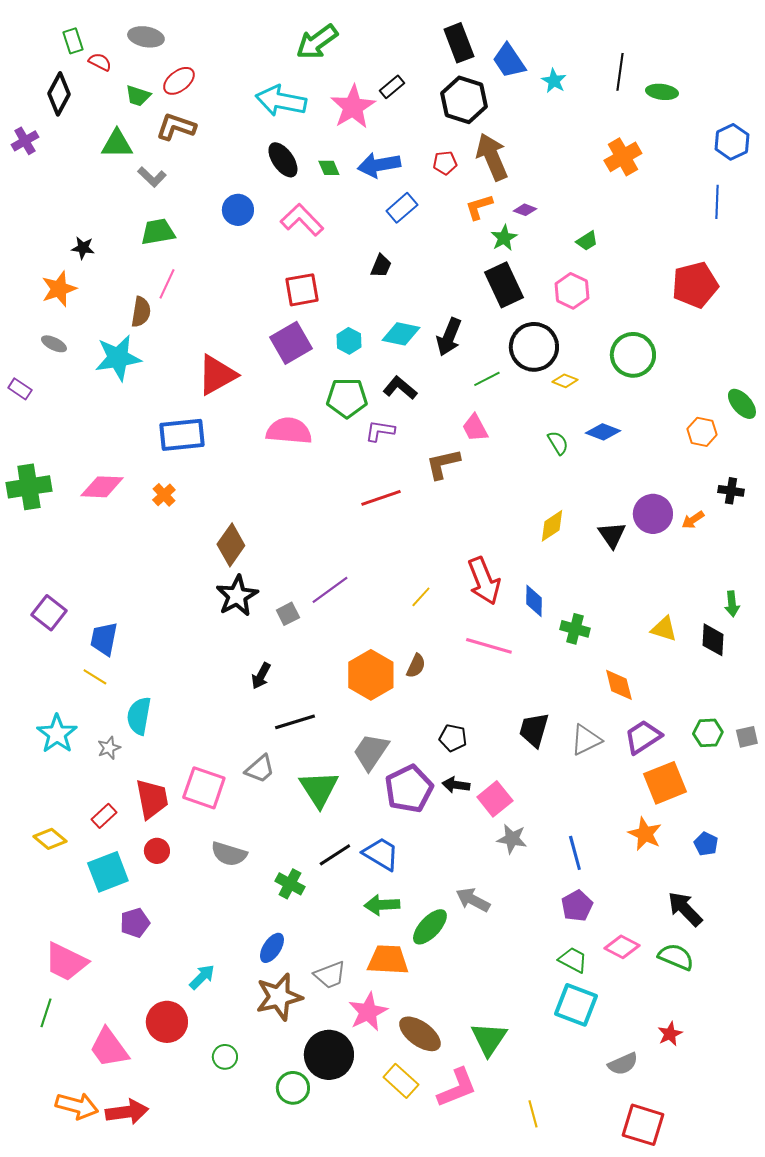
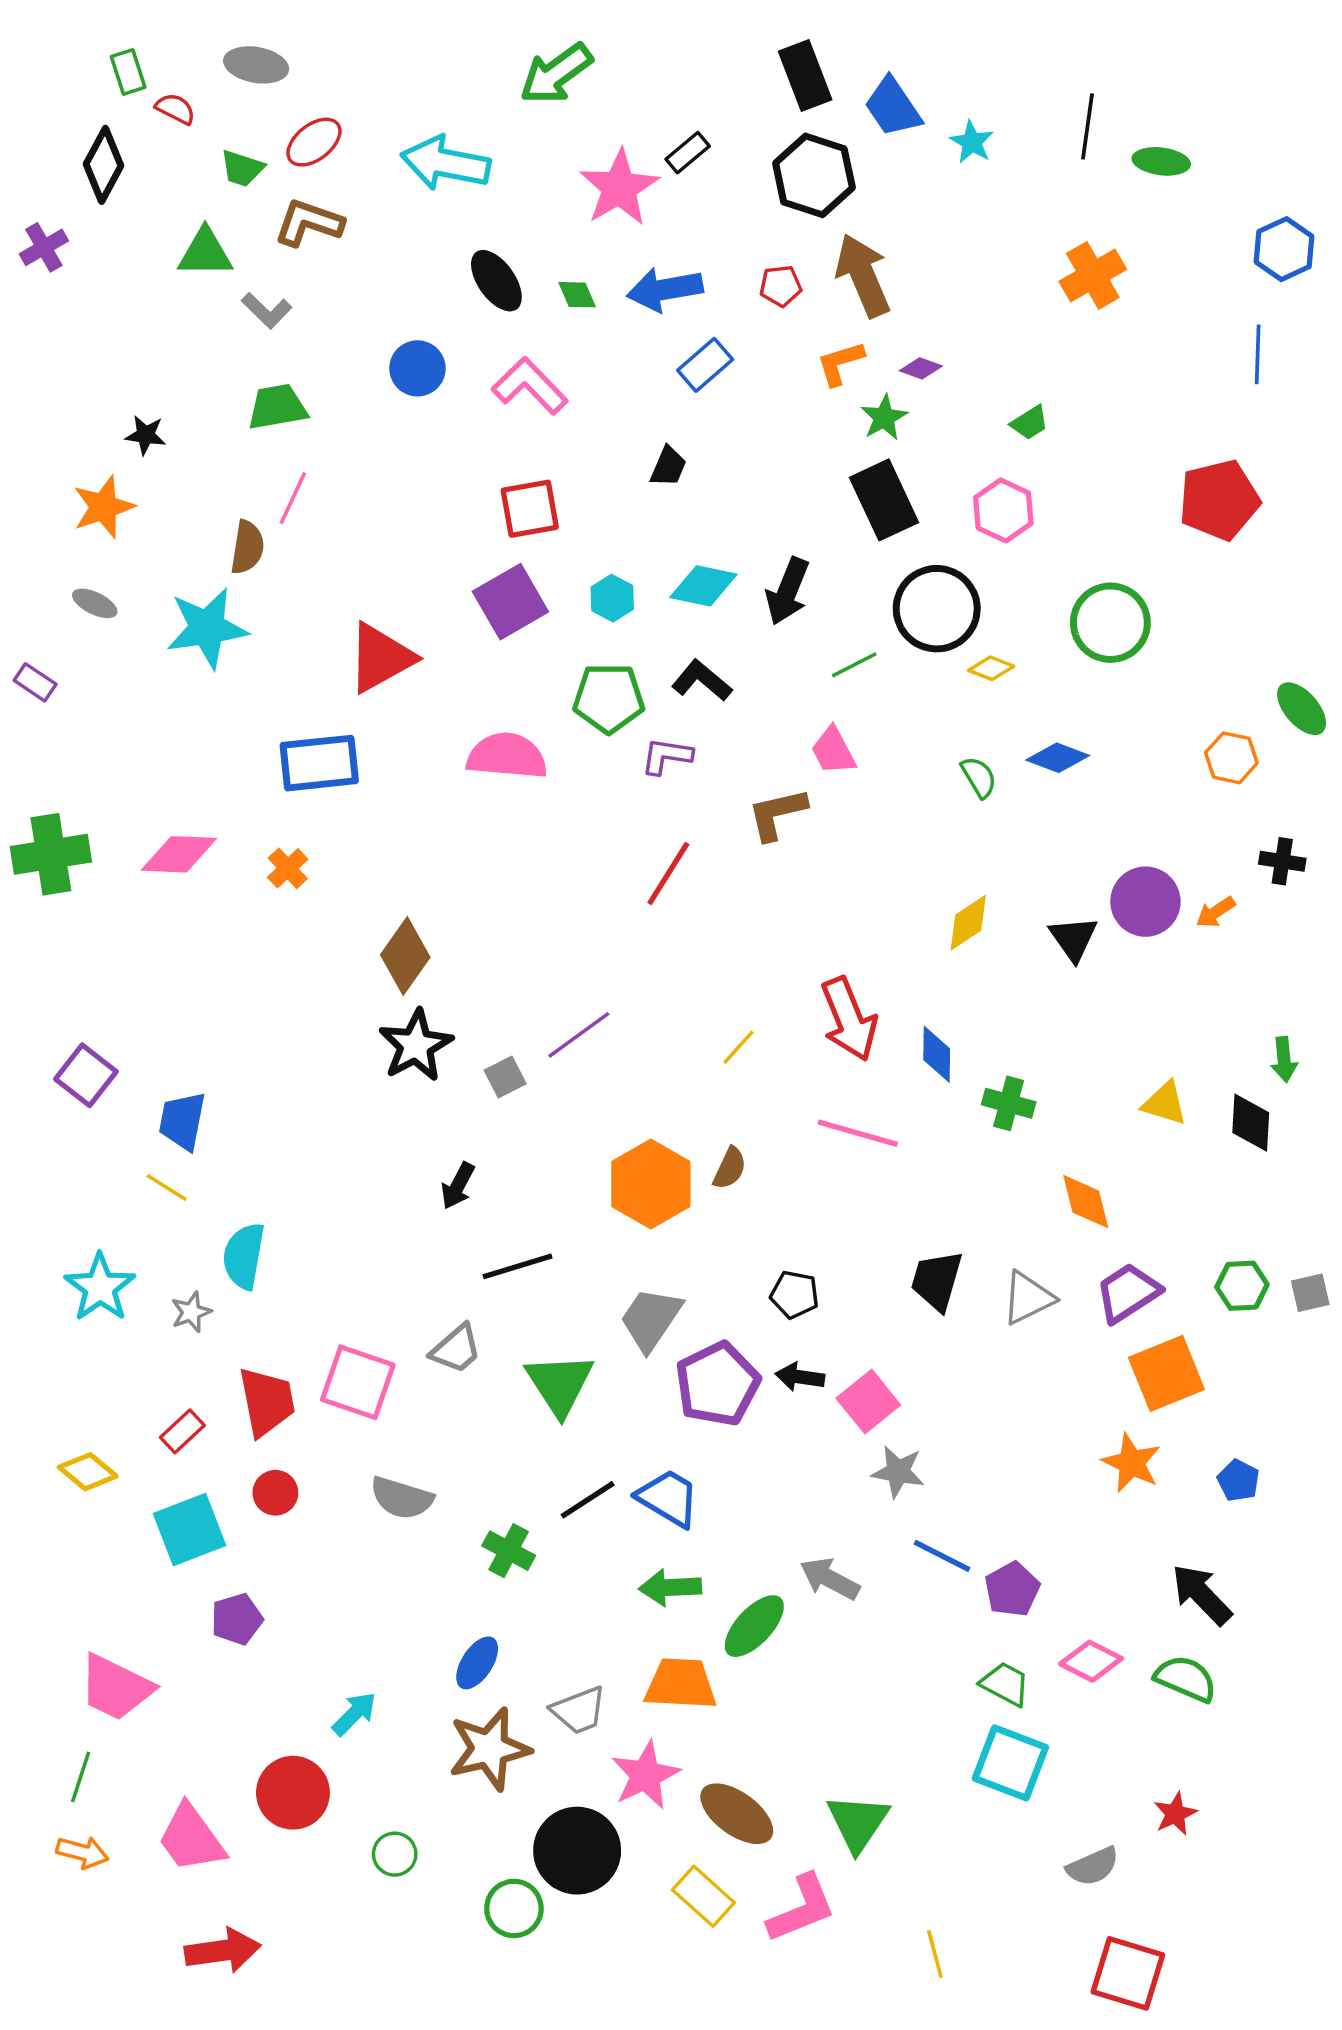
cyan arrow: (281, 101) -> (446, 163), moved
red line: (381, 498) -> (668, 874), turned -39
blue line: (575, 853) -> (942, 1556), moved, turned -48
orange arrow: (77, 1106) -> (82, 1852), moved, size x0.7

